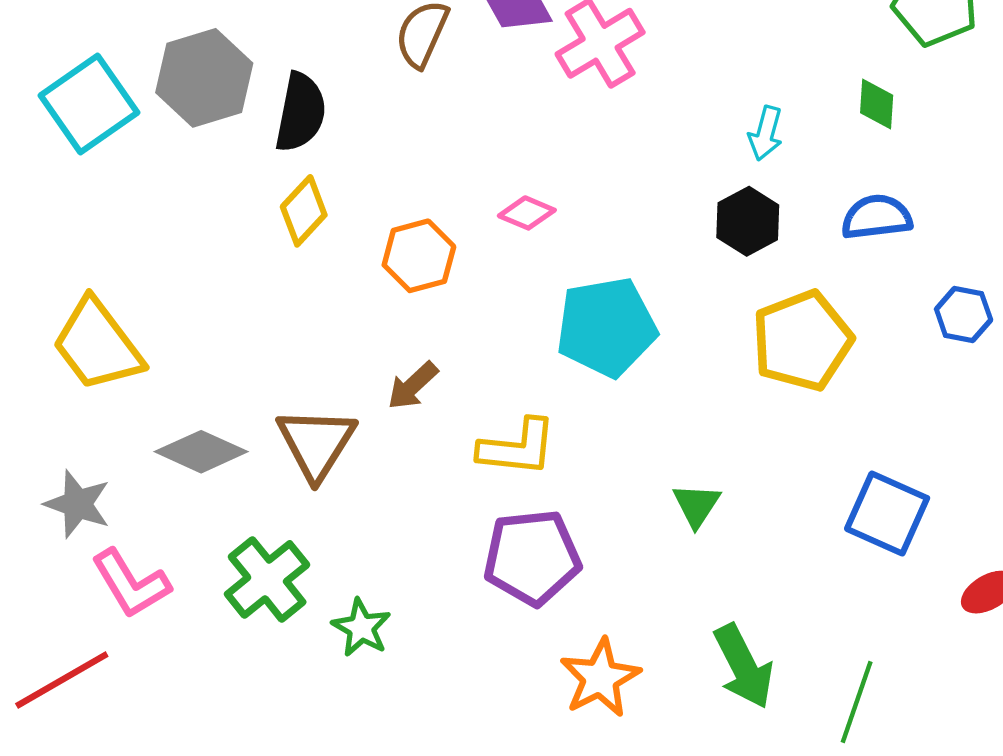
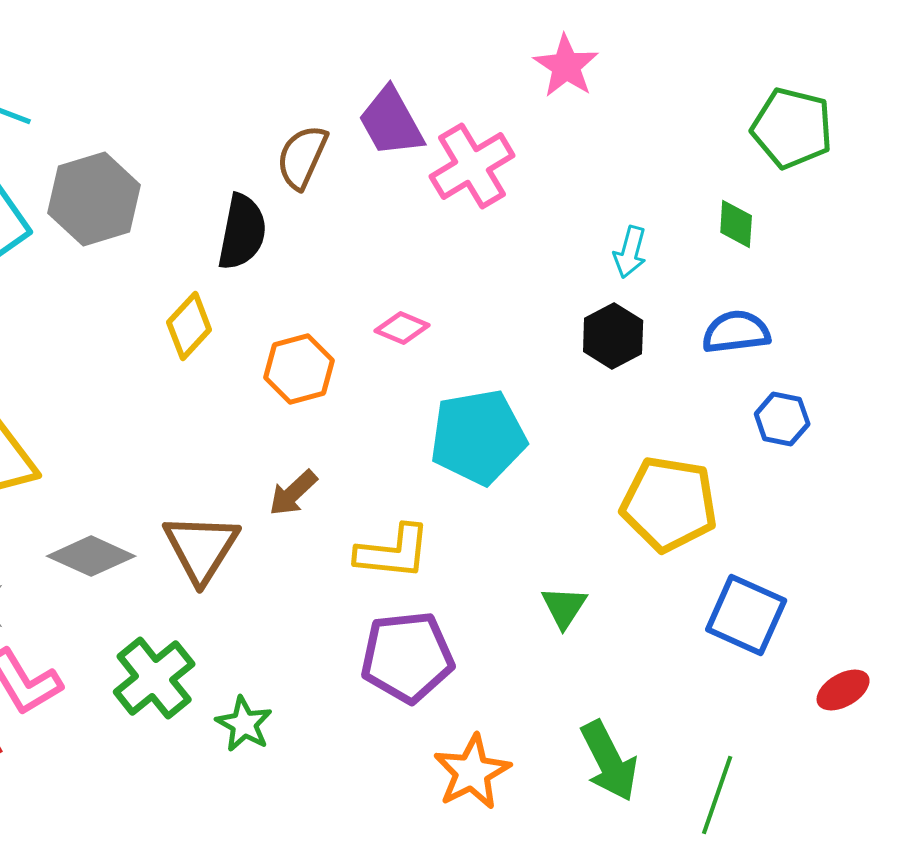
black semicircle: (301, 112) -> (242, 232), moved
blue hexagon: (964, 314) -> (782, 419), moved
yellow pentagon: (802, 341) -> (669, 504), moved, turned 30

